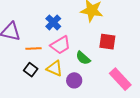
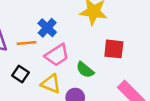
orange line: (34, 48) -> (26, 43), moved
black square: (31, 70) -> (21, 74), moved

